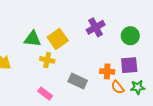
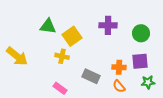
purple cross: (96, 27) -> (108, 25), turned 30
green triangle: (33, 39) -> (48, 26), moved
orange semicircle: (118, 87) -> (119, 86), moved

